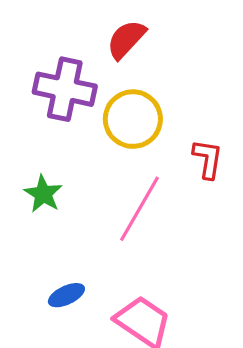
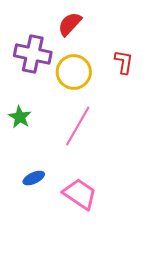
red L-shape: (208, 159) -> (124, 62), moved

